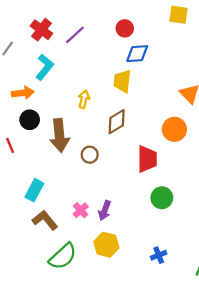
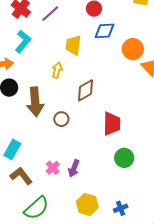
yellow trapezoid: (122, 81) -> (73, 45), moved
orange circle: (174, 129) -> (133, 49), moved
yellow hexagon: (106, 245) -> (87, 205), moved

